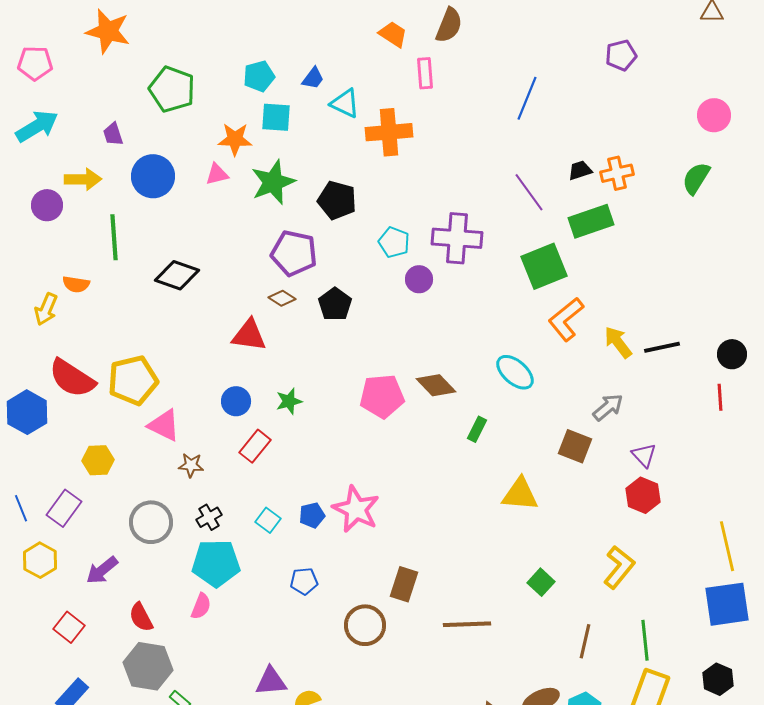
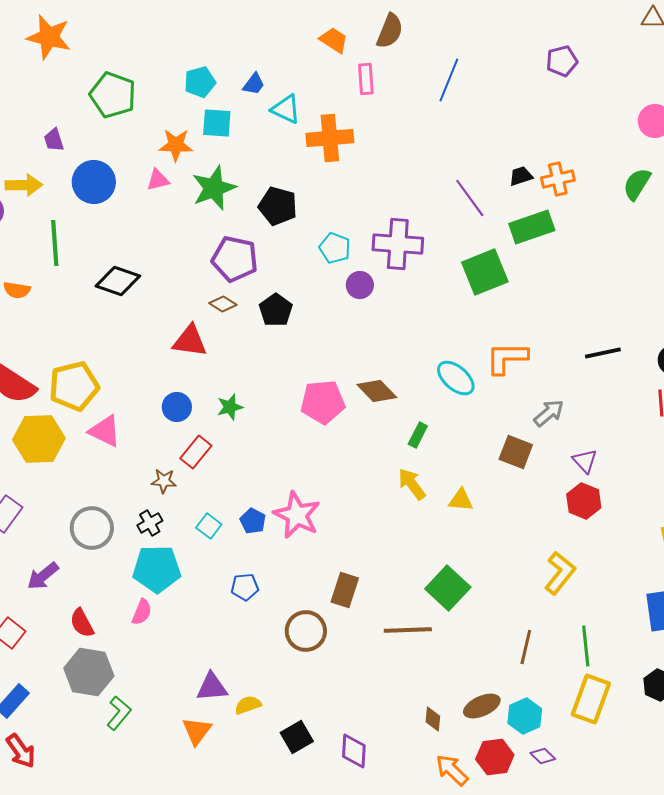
blue line: (527, 98) -> (449, 80), moved
orange L-shape: (566, 319) -> (507, 358), moved, turned 39
yellow arrow: (618, 342) -> (412, 484), moved
yellow hexagon: (98, 460) -> (39, 439), moved, size x1.6
brown star: (191, 465) -> (164, 481), moved
yellow triangle: (520, 494) -> (461, 500), size x0.7
blue pentagon: (312, 515) -> (253, 521), turned -30
green square: (541, 582) -> (448, 588), moved, size x1.6

